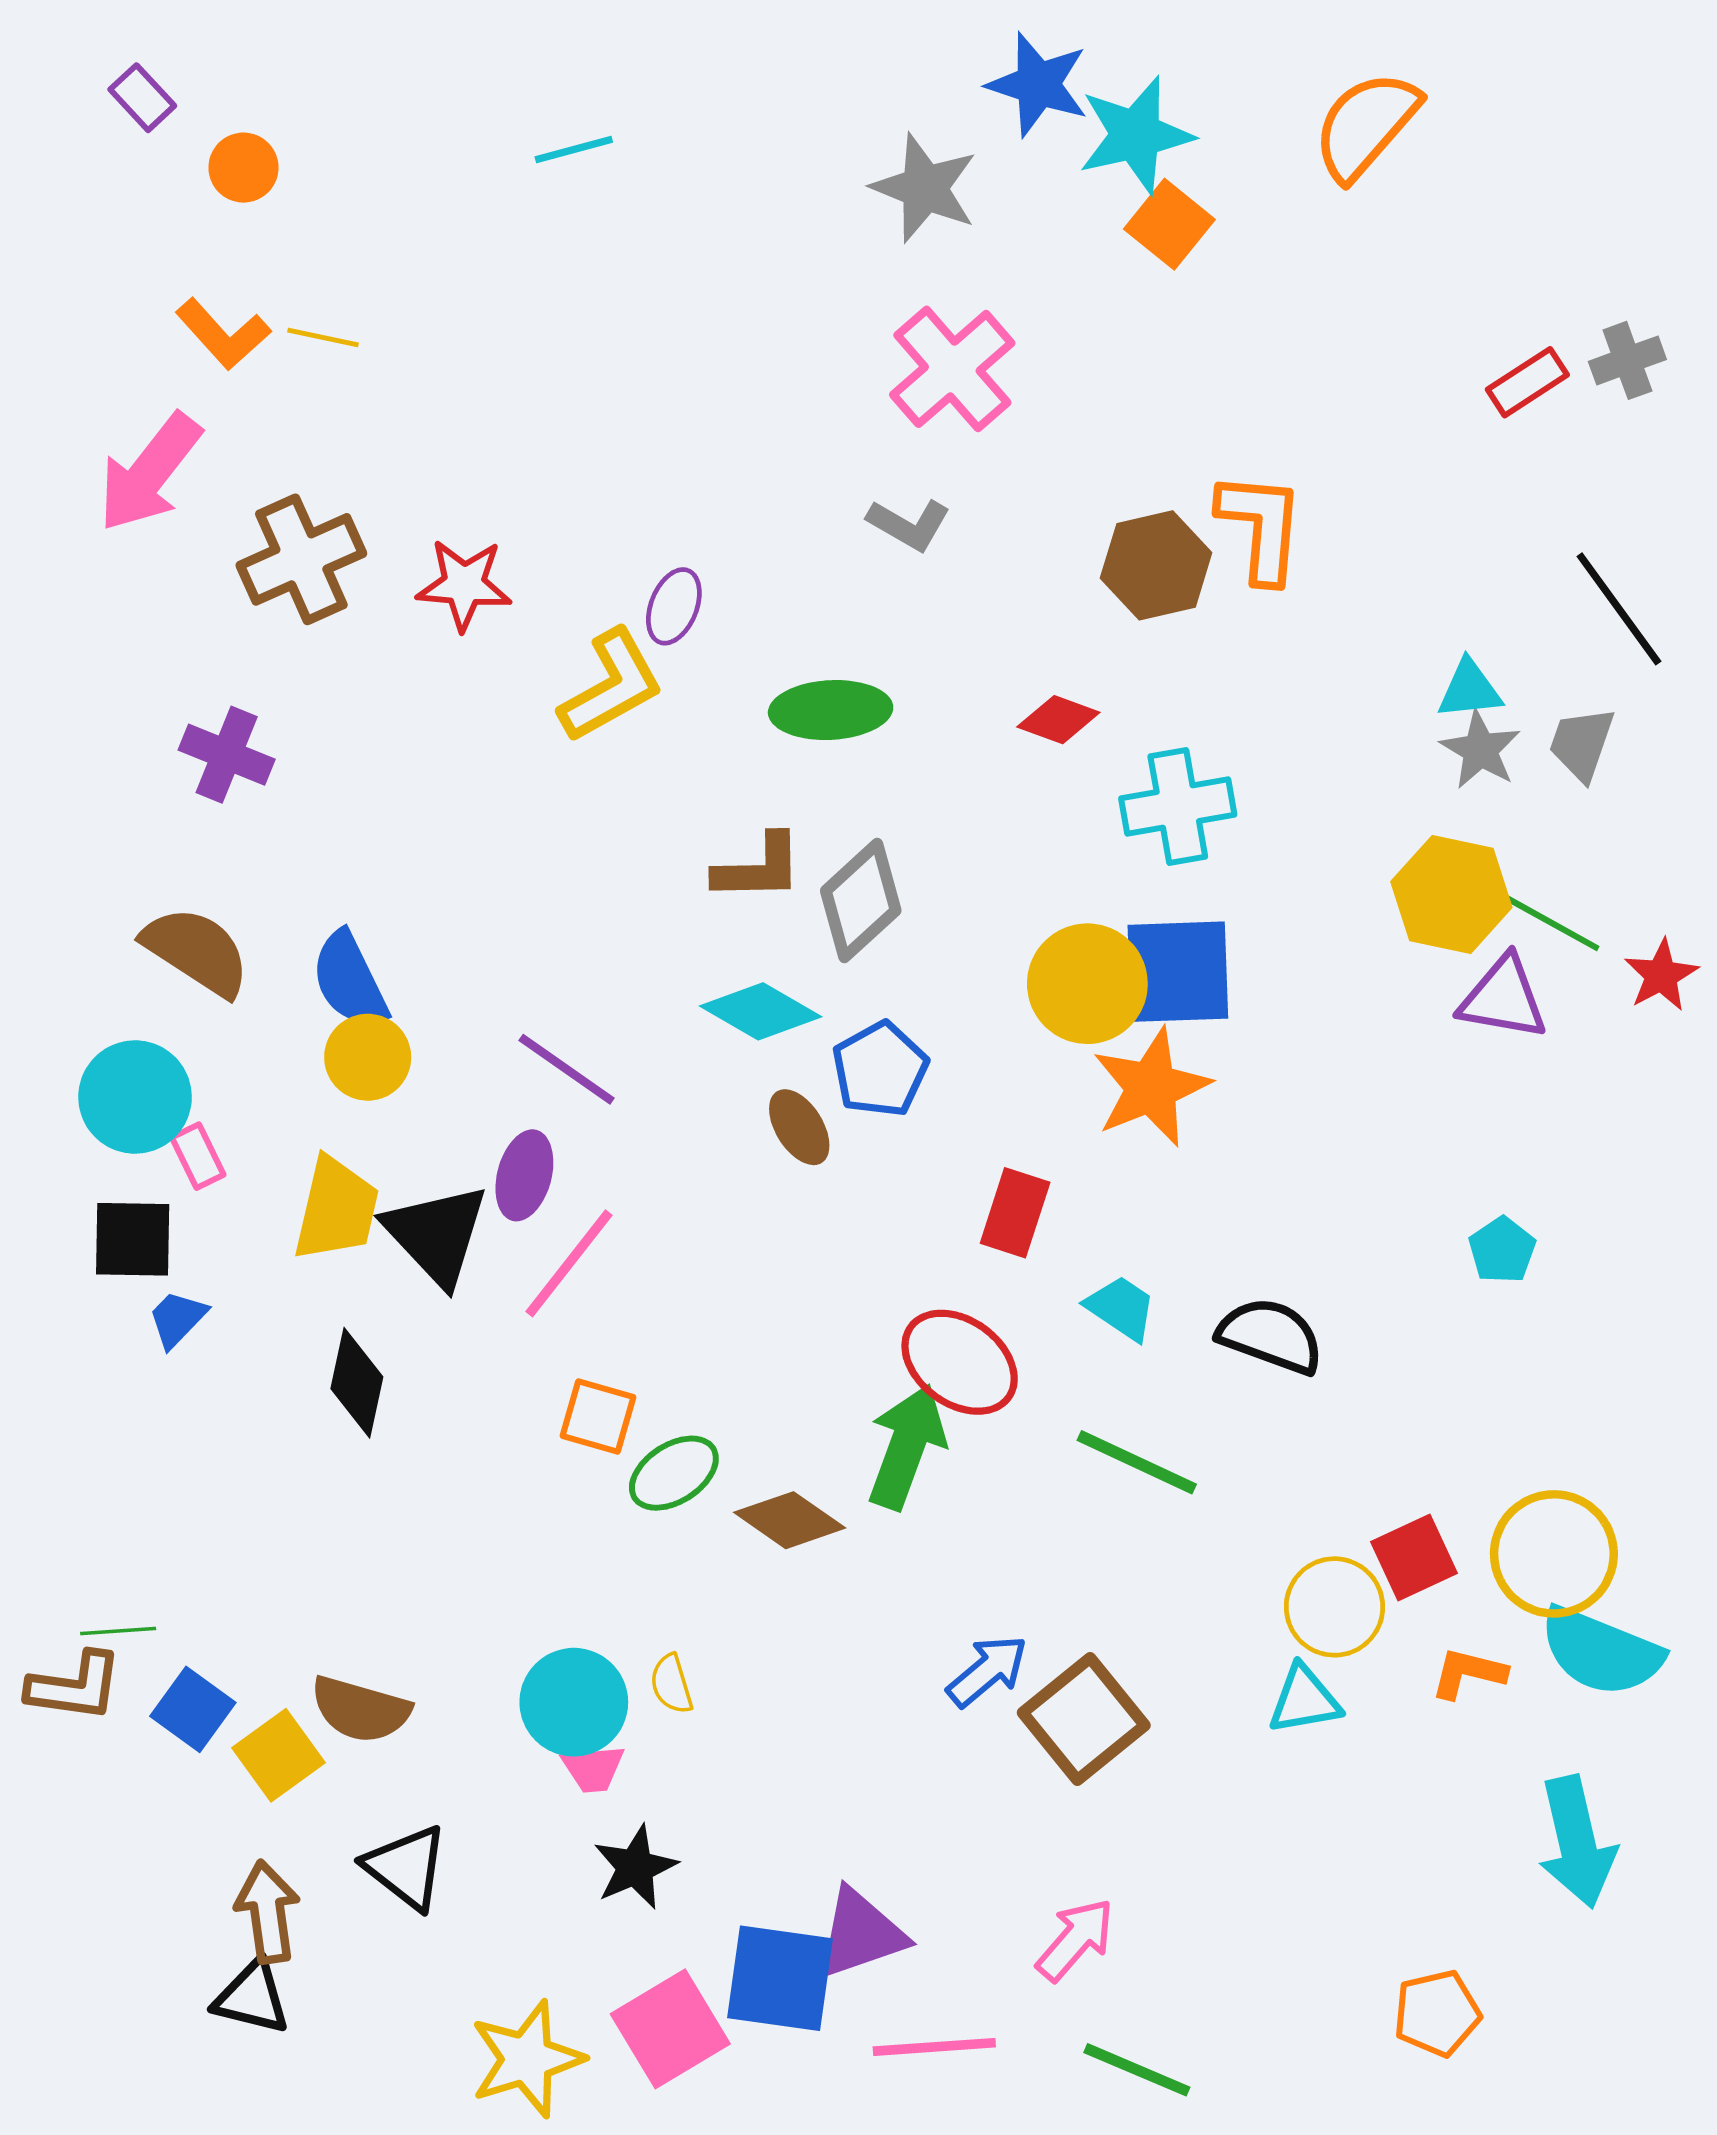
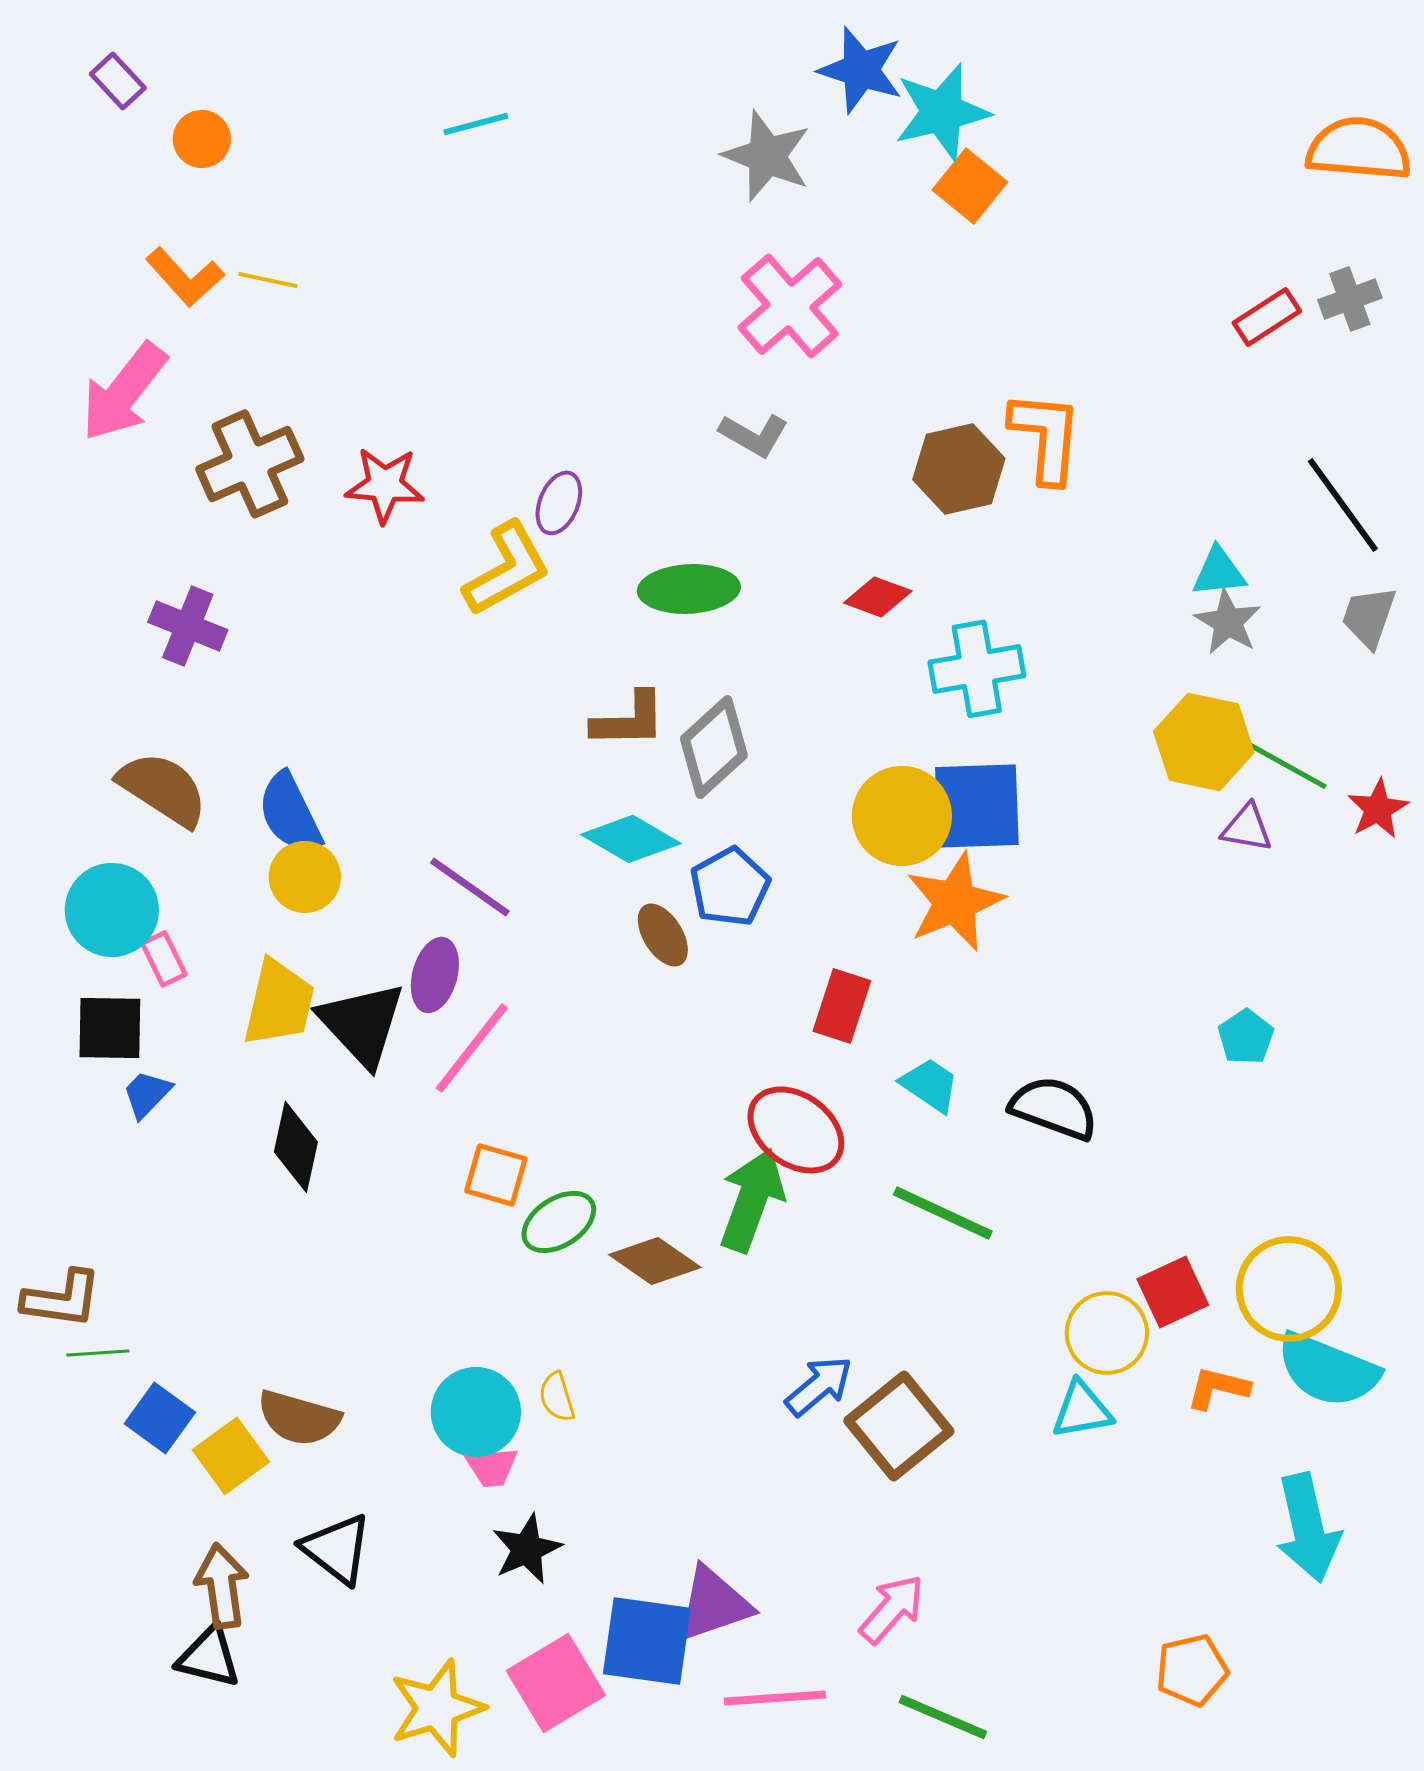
orange semicircle: (1366, 125) -> (1359, 149), moved, turned 54
gray trapezoid: (1582, 744) -> (1369, 617), moved
purple triangle: (1503, 998) -> (1247, 828), size x0.7
brown L-shape: (75, 1687) -> (62, 1299), moved

